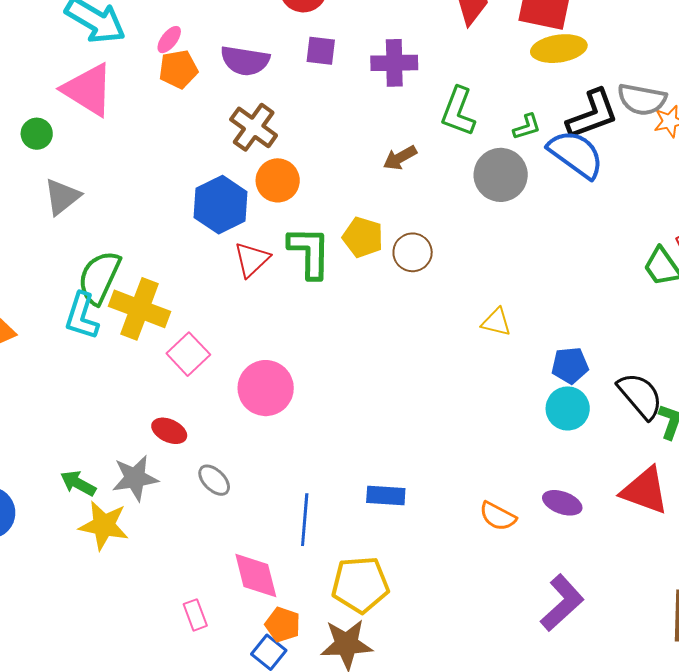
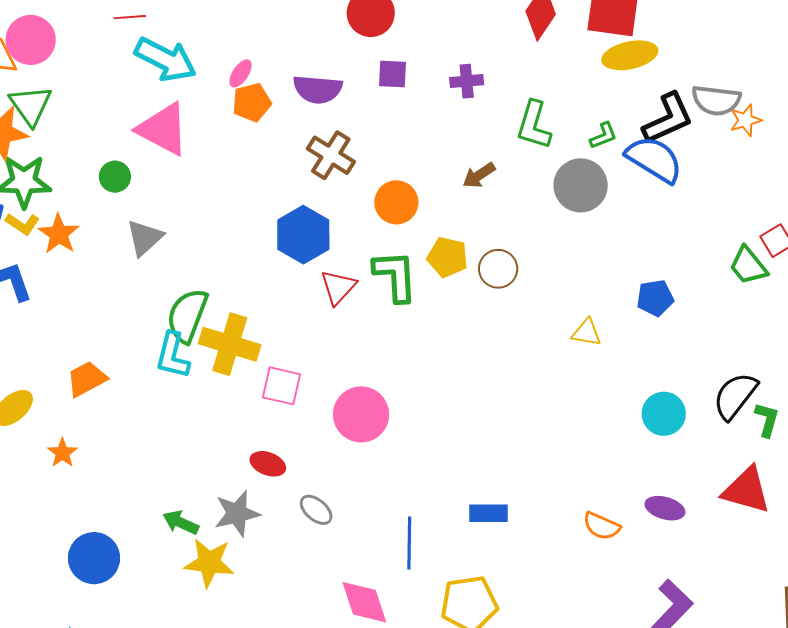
purple cross: (394, 63) -> (467, 81), size x0.7
orange circle: (278, 180) -> (396, 202), moved
pink square: (188, 354) -> (281, 386), turned -30
blue pentagon: (570, 365) -> (655, 298), moved
black semicircle: (640, 396) -> (735, 396), turned -98

